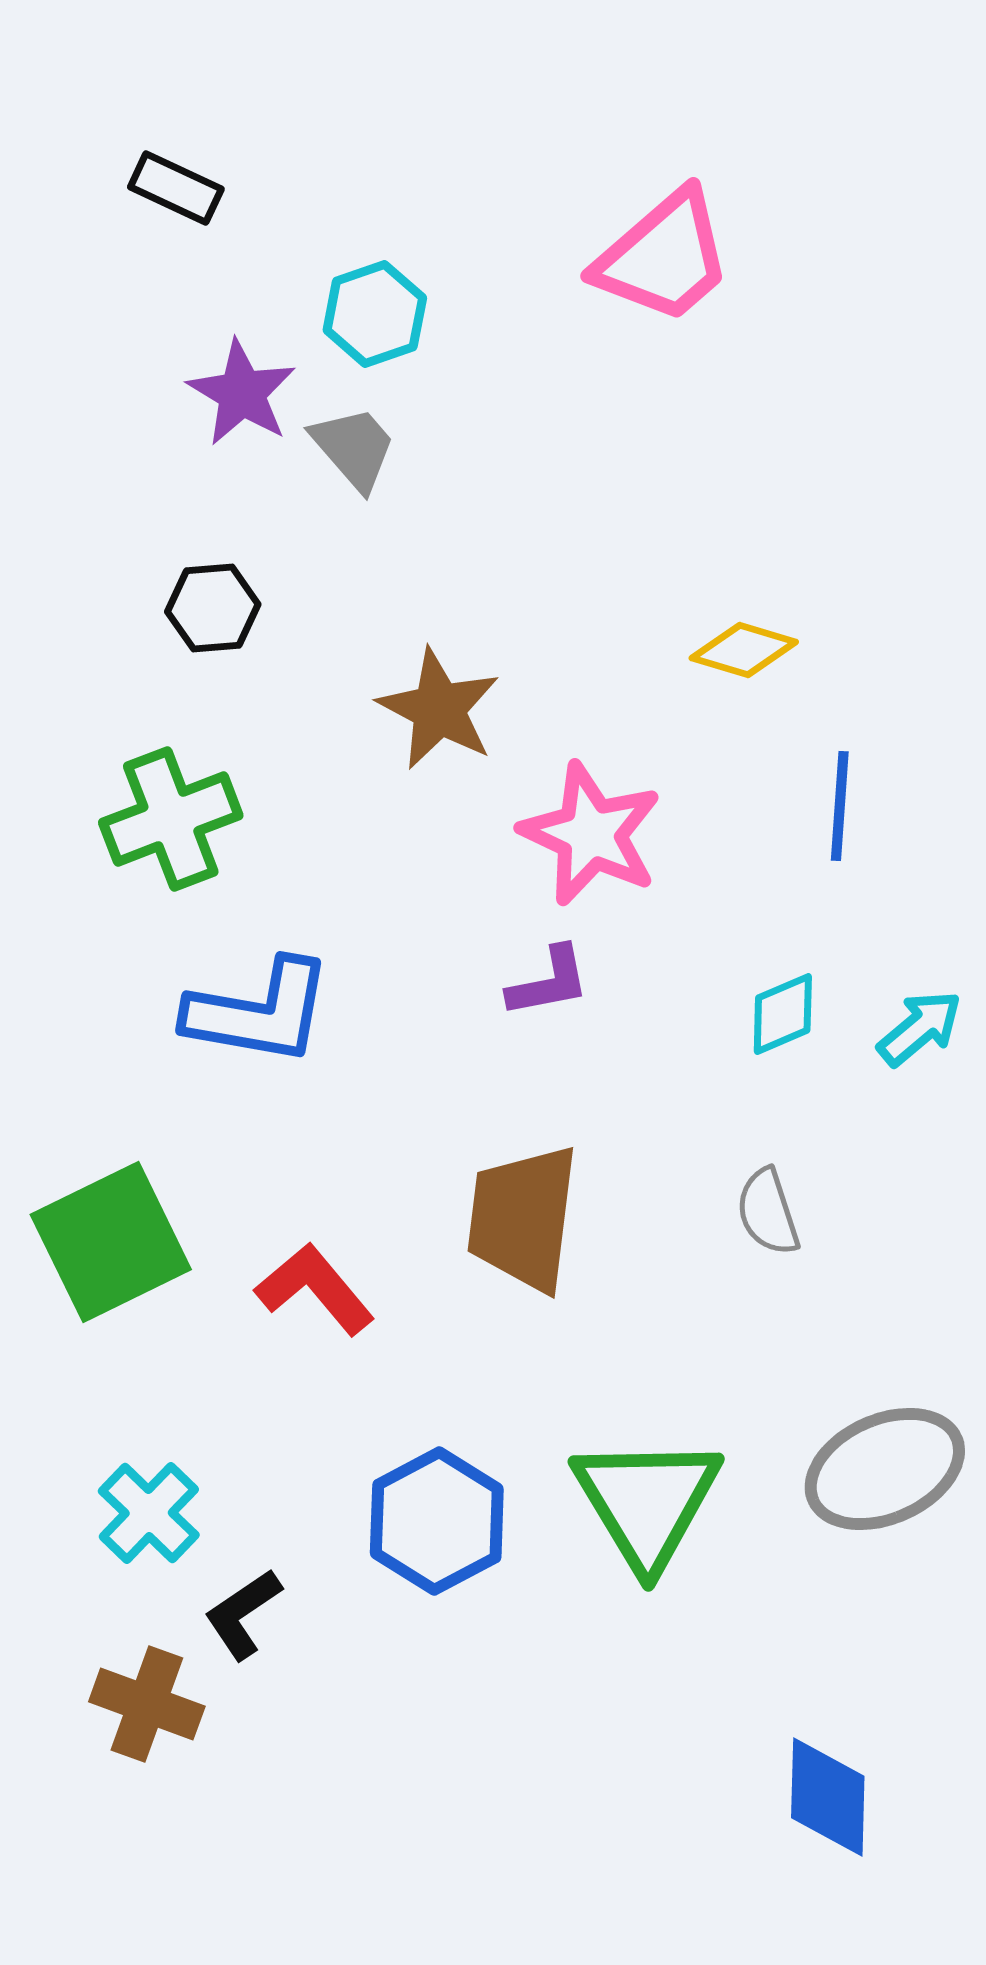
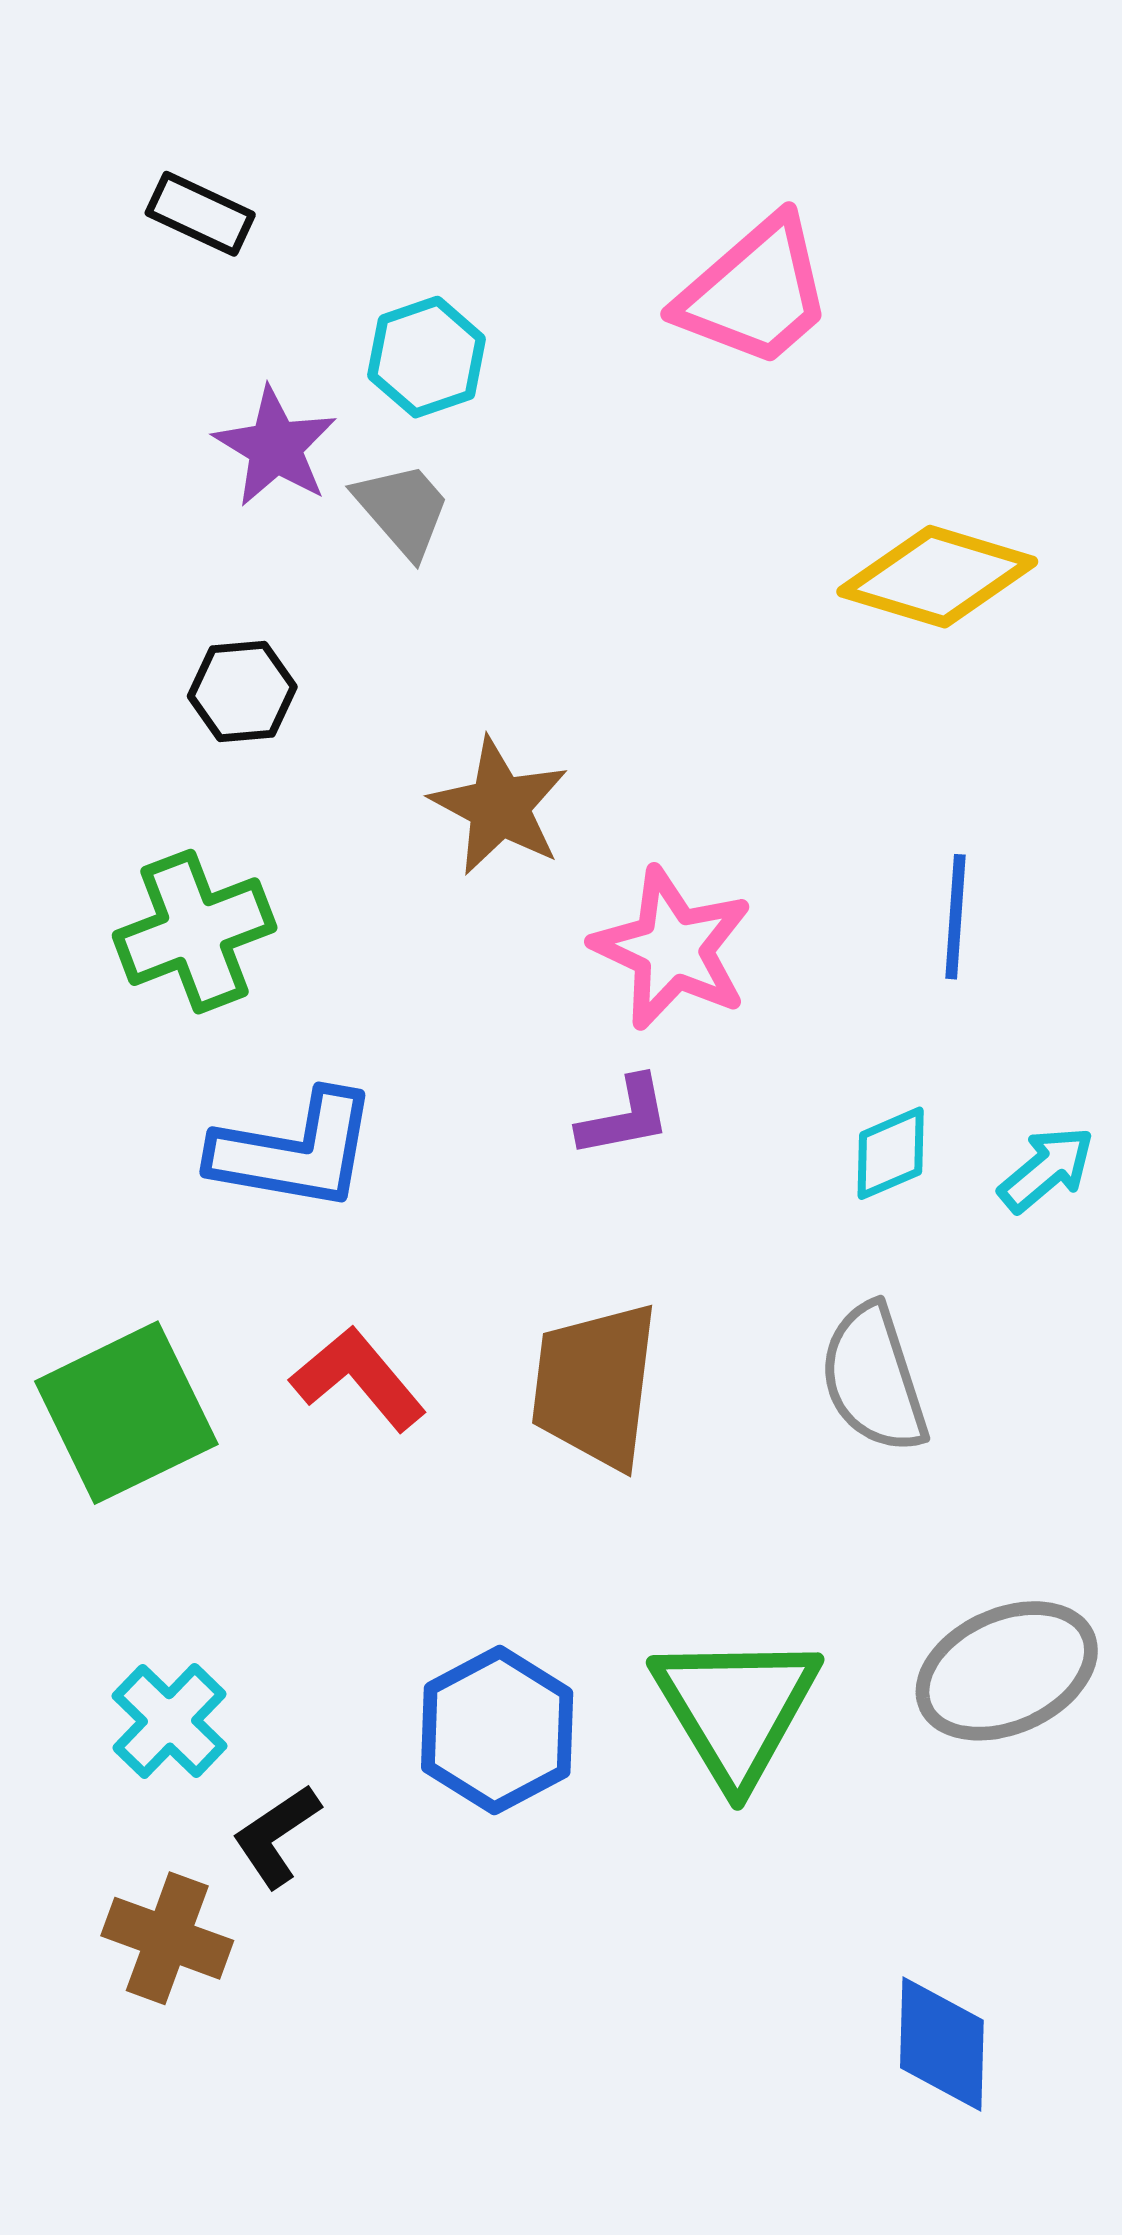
yellow diamond: (744, 650) -> (937, 577), moved, size x1.6
gray semicircle: (768, 1212) -> (874, 1379), size x1.5
red L-shape: (315, 1289) -> (358, 1379), moved

